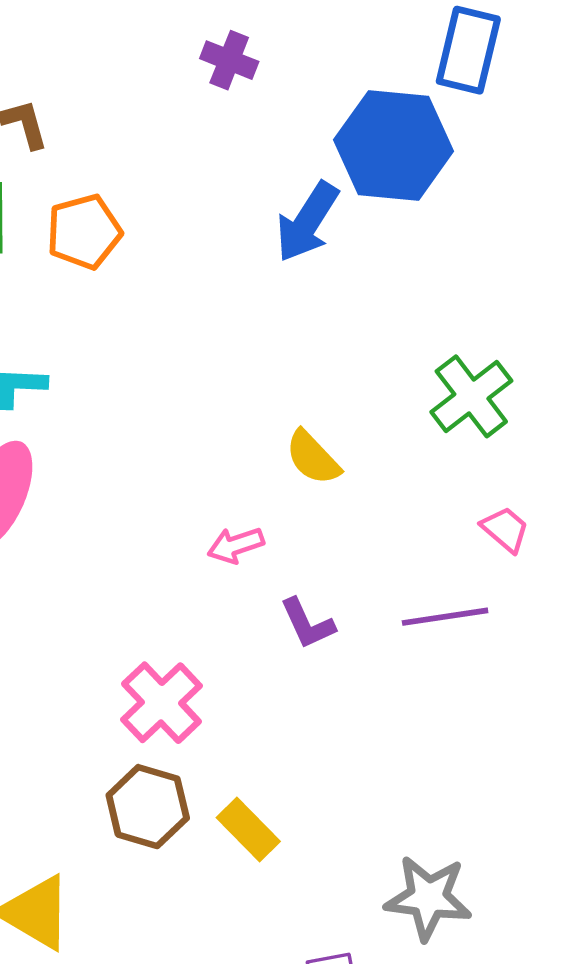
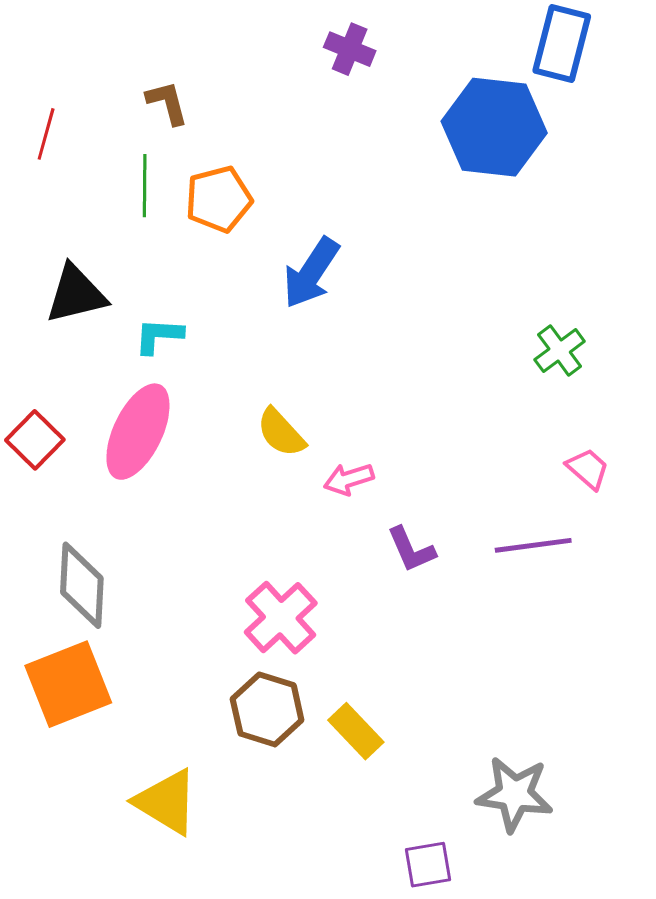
blue arrow: (307, 222) -> (311, 273), moved
green cross: (471, 396) -> (560, 351), size x0.7
yellow semicircle: (313, 458) -> (281, 433), moved

